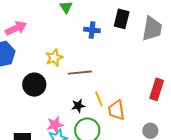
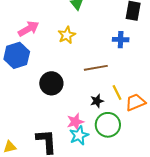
blue cross: (92, 30) -> (121, 40), moved
yellow star: (54, 58) -> (67, 35), moved
orange trapezoid: (116, 110) -> (135, 102), turned 80

